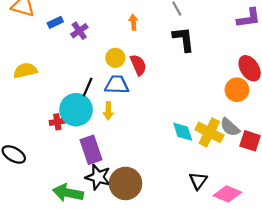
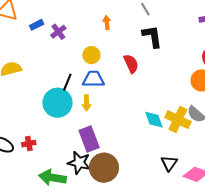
red semicircle: (138, 65) -> (131, 64), moved
red cross: (57, 122) -> (29, 144), moved
purple rectangle: (91, 150) -> (89, 139), moved

